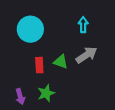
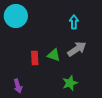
cyan circle: (30, 29) -> (16, 16), moved
green star: (46, 93) -> (70, 83), moved

